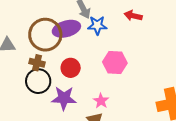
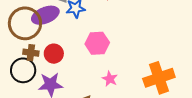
brown cross: (37, 63) -> (31, 53), moved
pink star: (101, 101) -> (110, 79), moved

